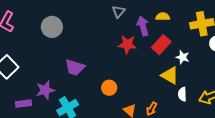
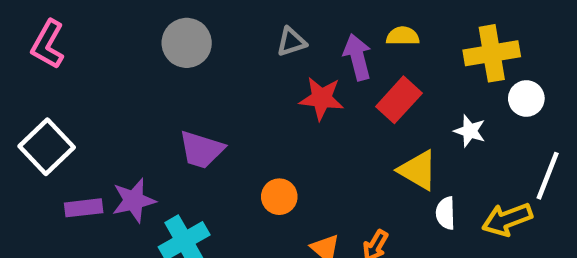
gray triangle: (119, 12) -> (291, 42), moved, turned 32
gray circle: (52, 27) -> (187, 43), moved
white star: (183, 57) -> (470, 131), moved
purple rectangle: (23, 104) -> (84, 208), moved

